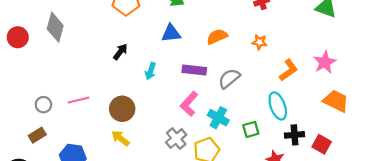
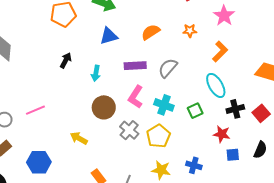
pink star: (325, 62) -> (224, 16), moved
brown circle: (122, 109) -> (104, 107), moved
red square: (322, 144) -> (261, 113), turned 30

